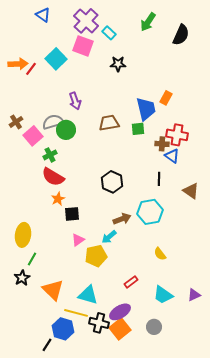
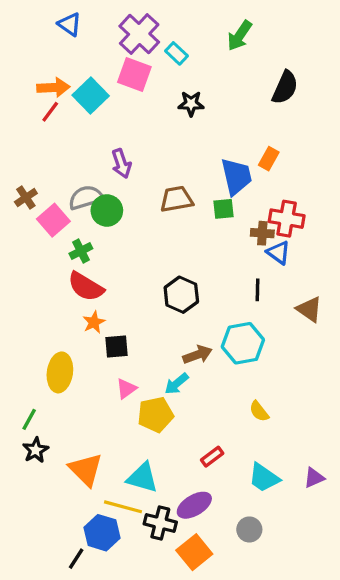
black semicircle: (181, 35) -> (285, 87), moved
orange arrow: (18, 64) -> (53, 87), moved
yellow ellipse: (23, 235) -> (60, 372), moved
green line: (32, 259) -> (29, 419), moved
orange square: (120, 329) -> (194, 552), moved

